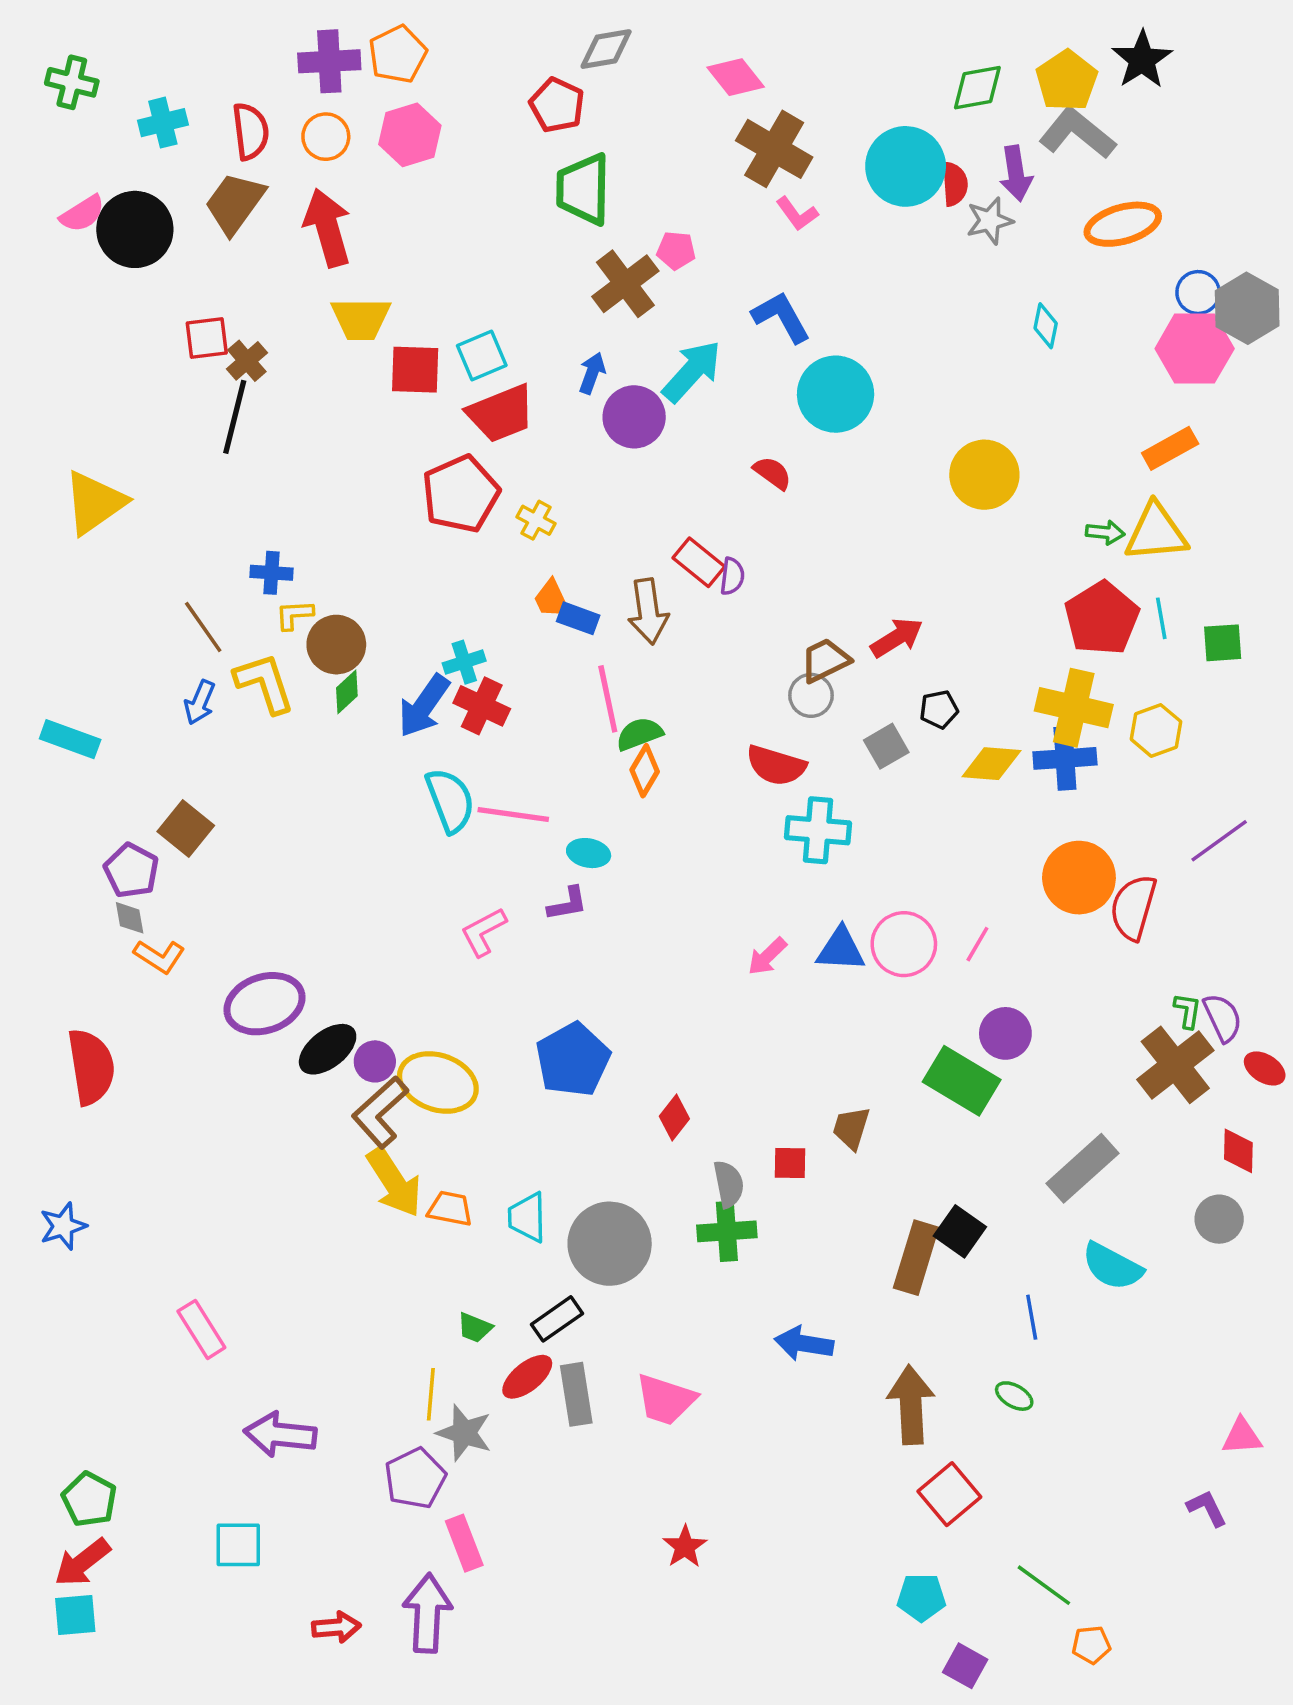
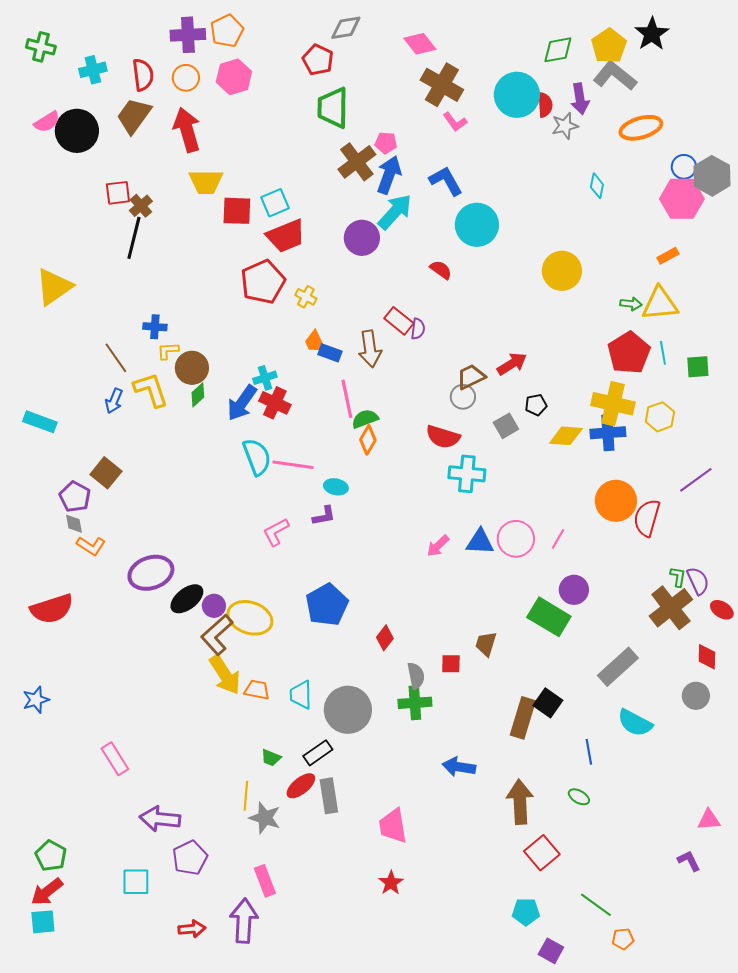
blue arrow: (592, 373) -> (389, 175), moved, size x1.6
orange rectangle: (1170, 448) -> (668, 256), size x0.7
red semicircle: (91, 1067) -> (52, 609), turned 81
pink trapezoid: (666, 1400) -> (393, 826), moved, turned 63
purple pentagon: (415, 1478) -> (190, 858), moved

